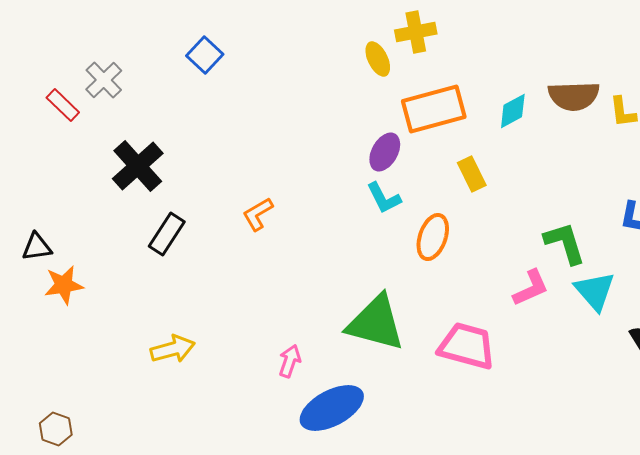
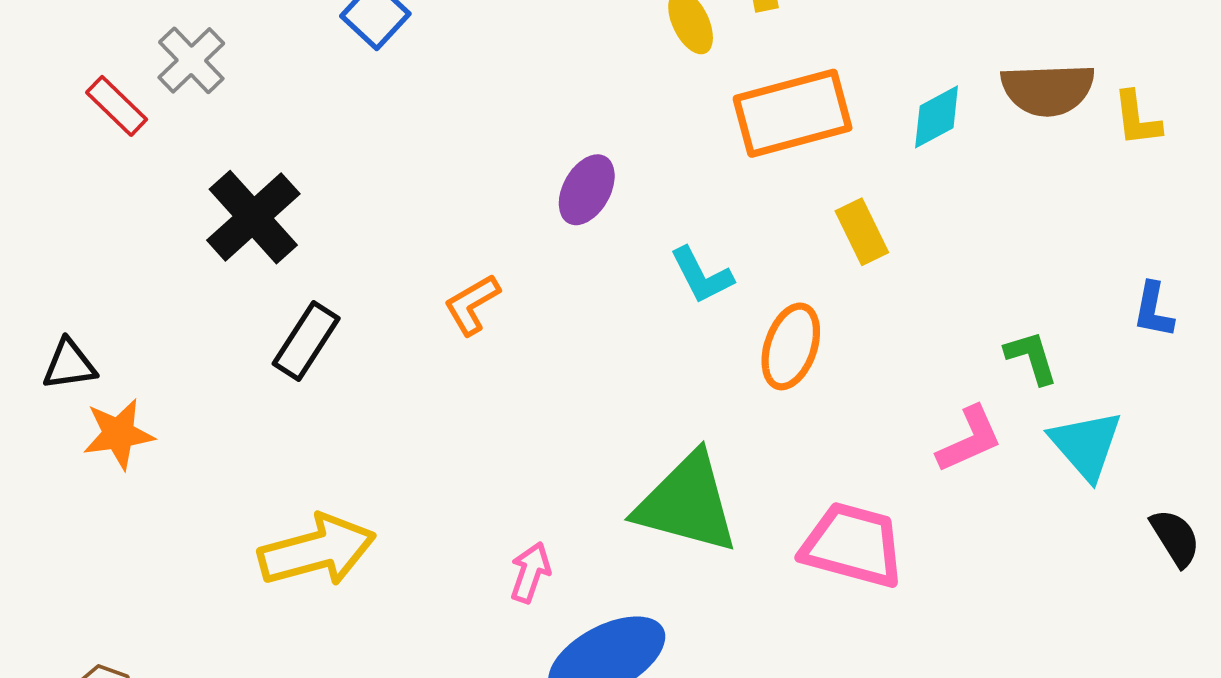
purple ellipse: (385, 152) -> (587, 190), moved
green L-shape: (565, 243) -> (1031, 357), size x0.7
yellow arrow: (173, 349) -> (317, 551), size x1.4

